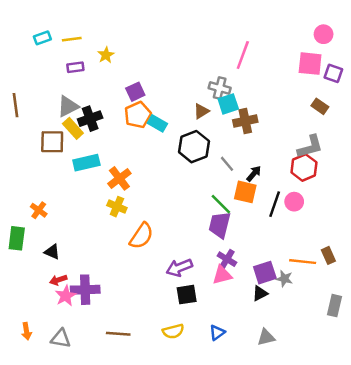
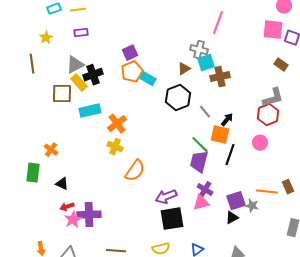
yellow star: (106, 55) -> (46, 38), moved
black line: (275, 204) -> (230, 155), moved
black square: (187, 295) -> (172, 219), size x1.4

